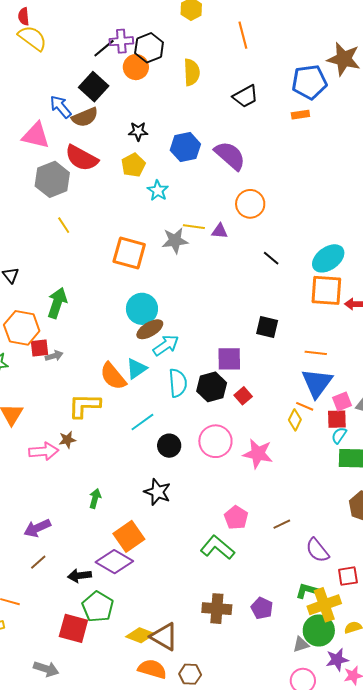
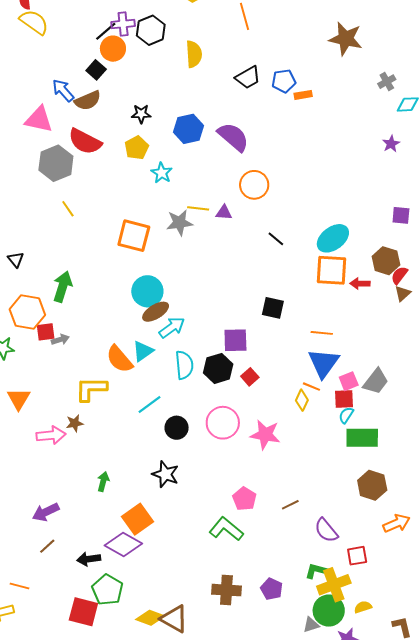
orange circle: (136, 67) -> (113, 49), moved
blue pentagon: (309, 82) -> (284, 81), moved, size x0.7
black square: (94, 87) -> (96, 70), size x0.7

